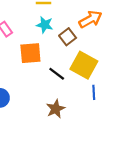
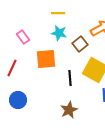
black line: (57, 74) -> (70, 78), turned 49

